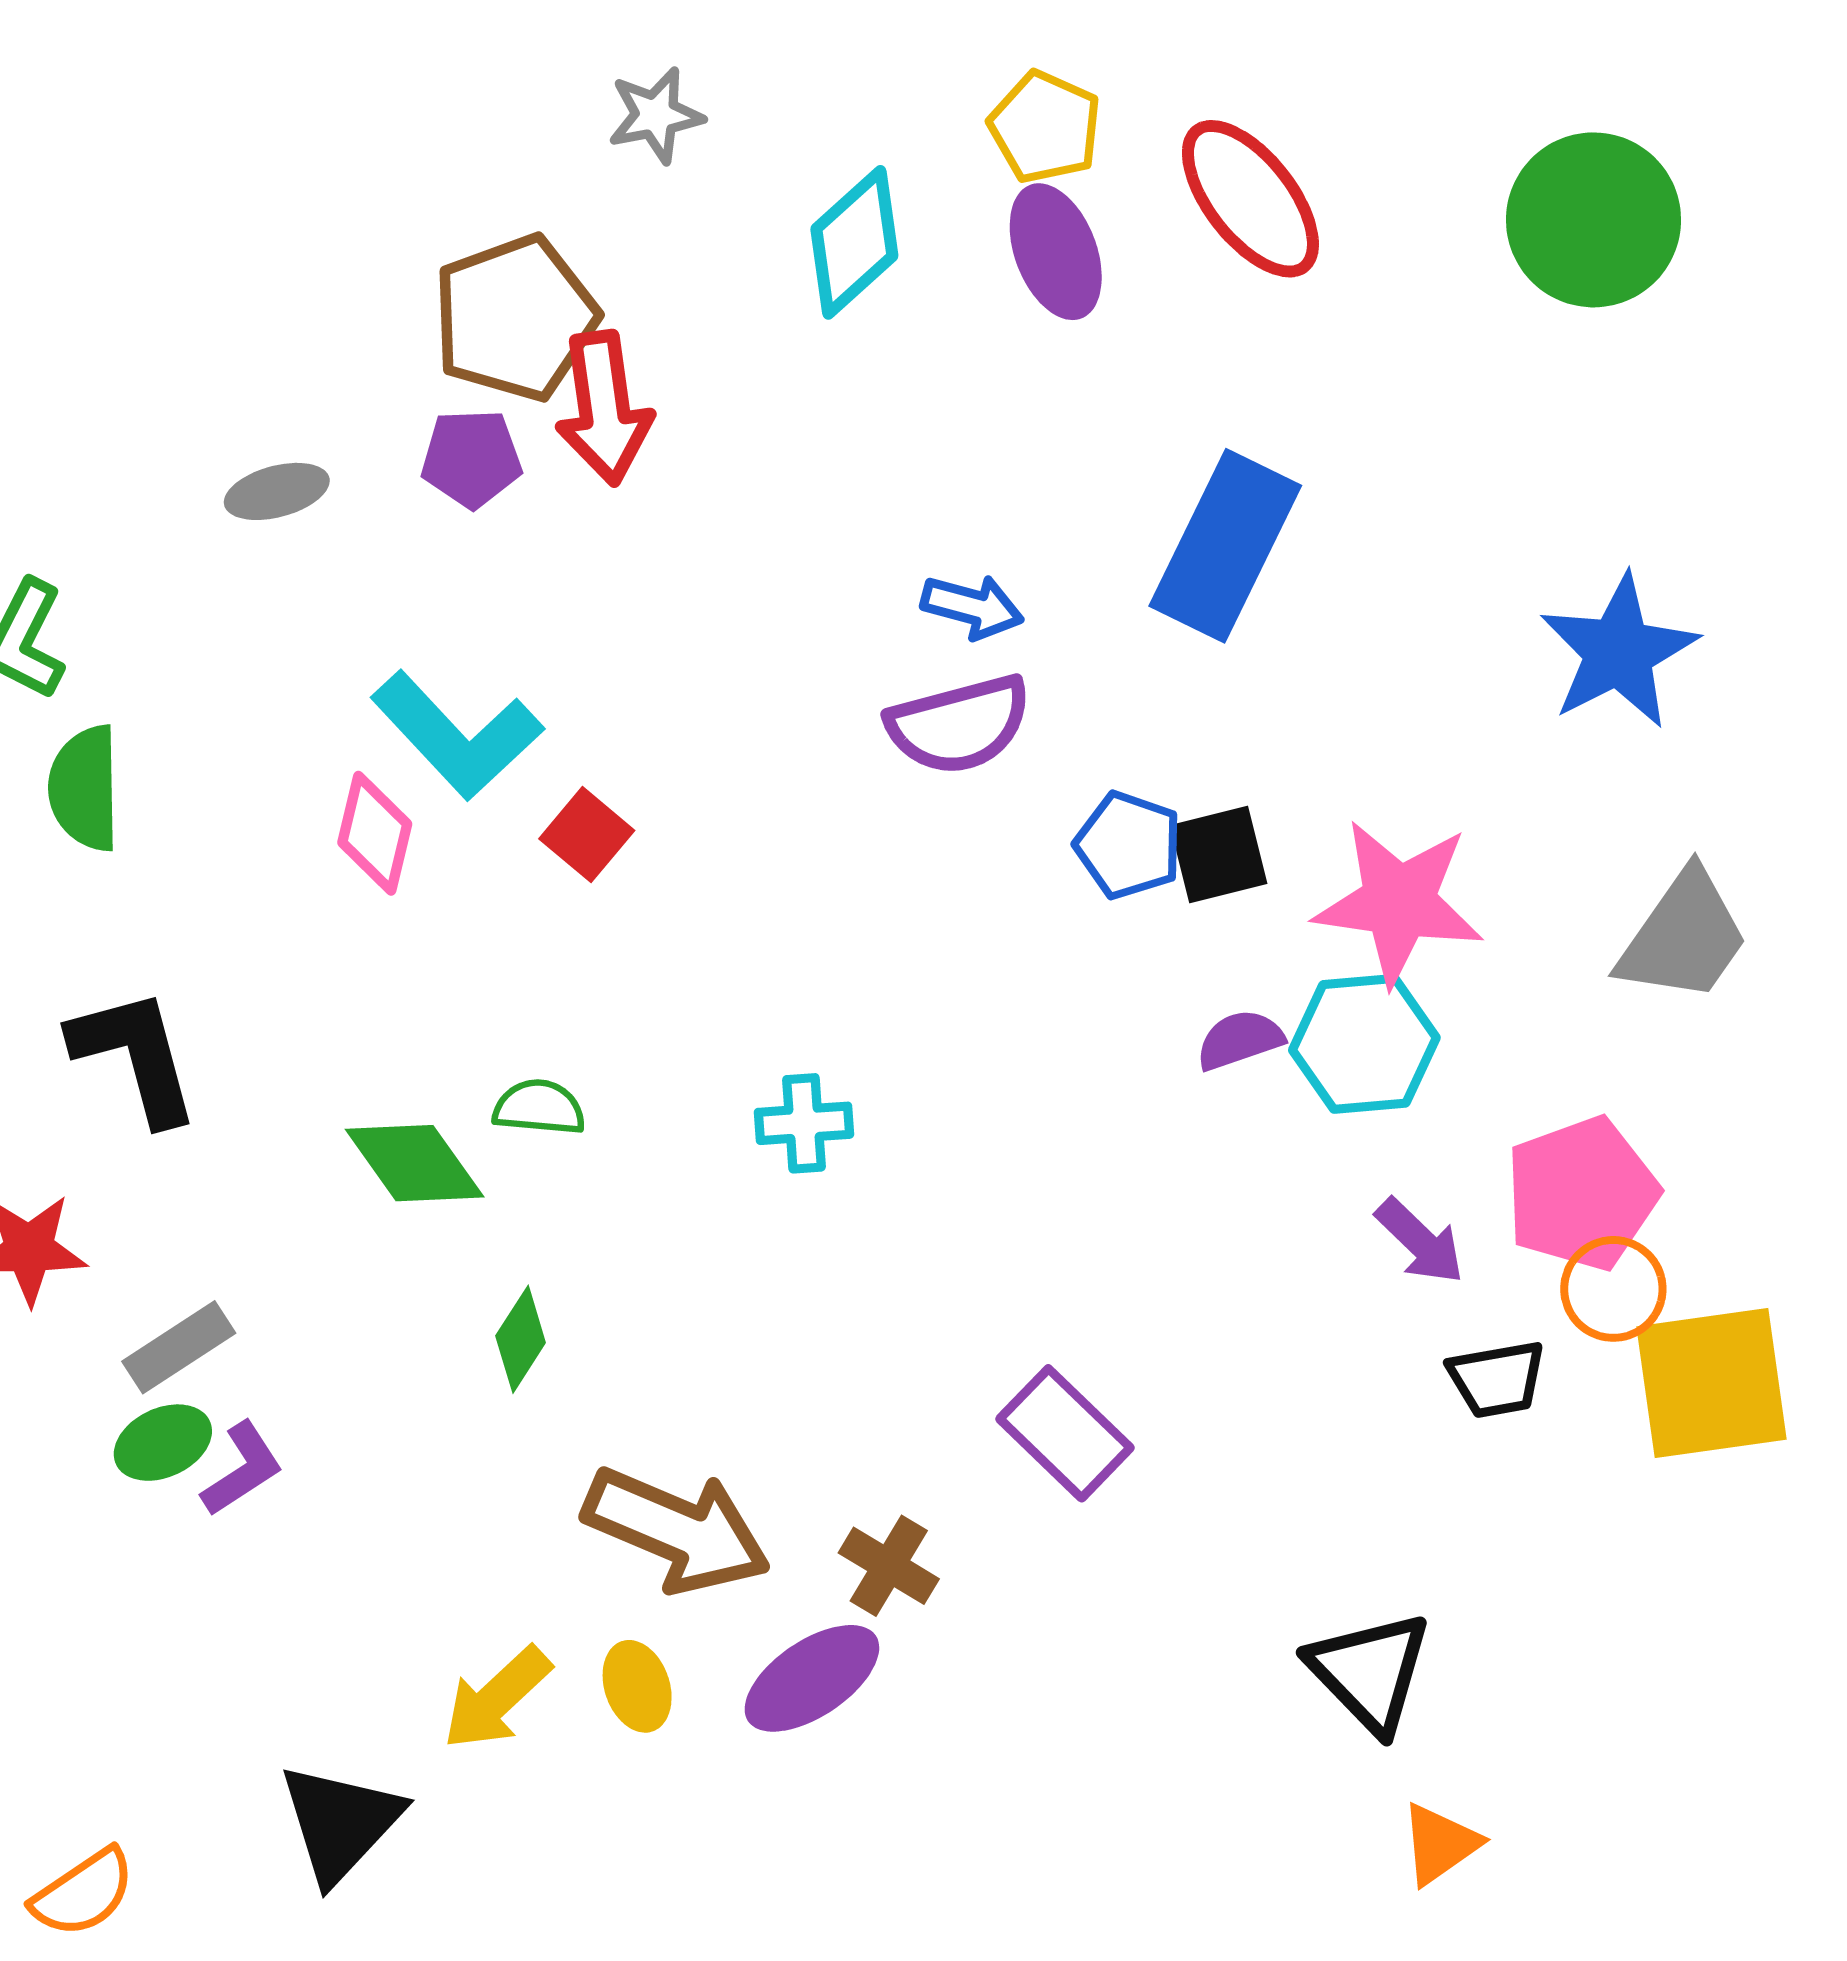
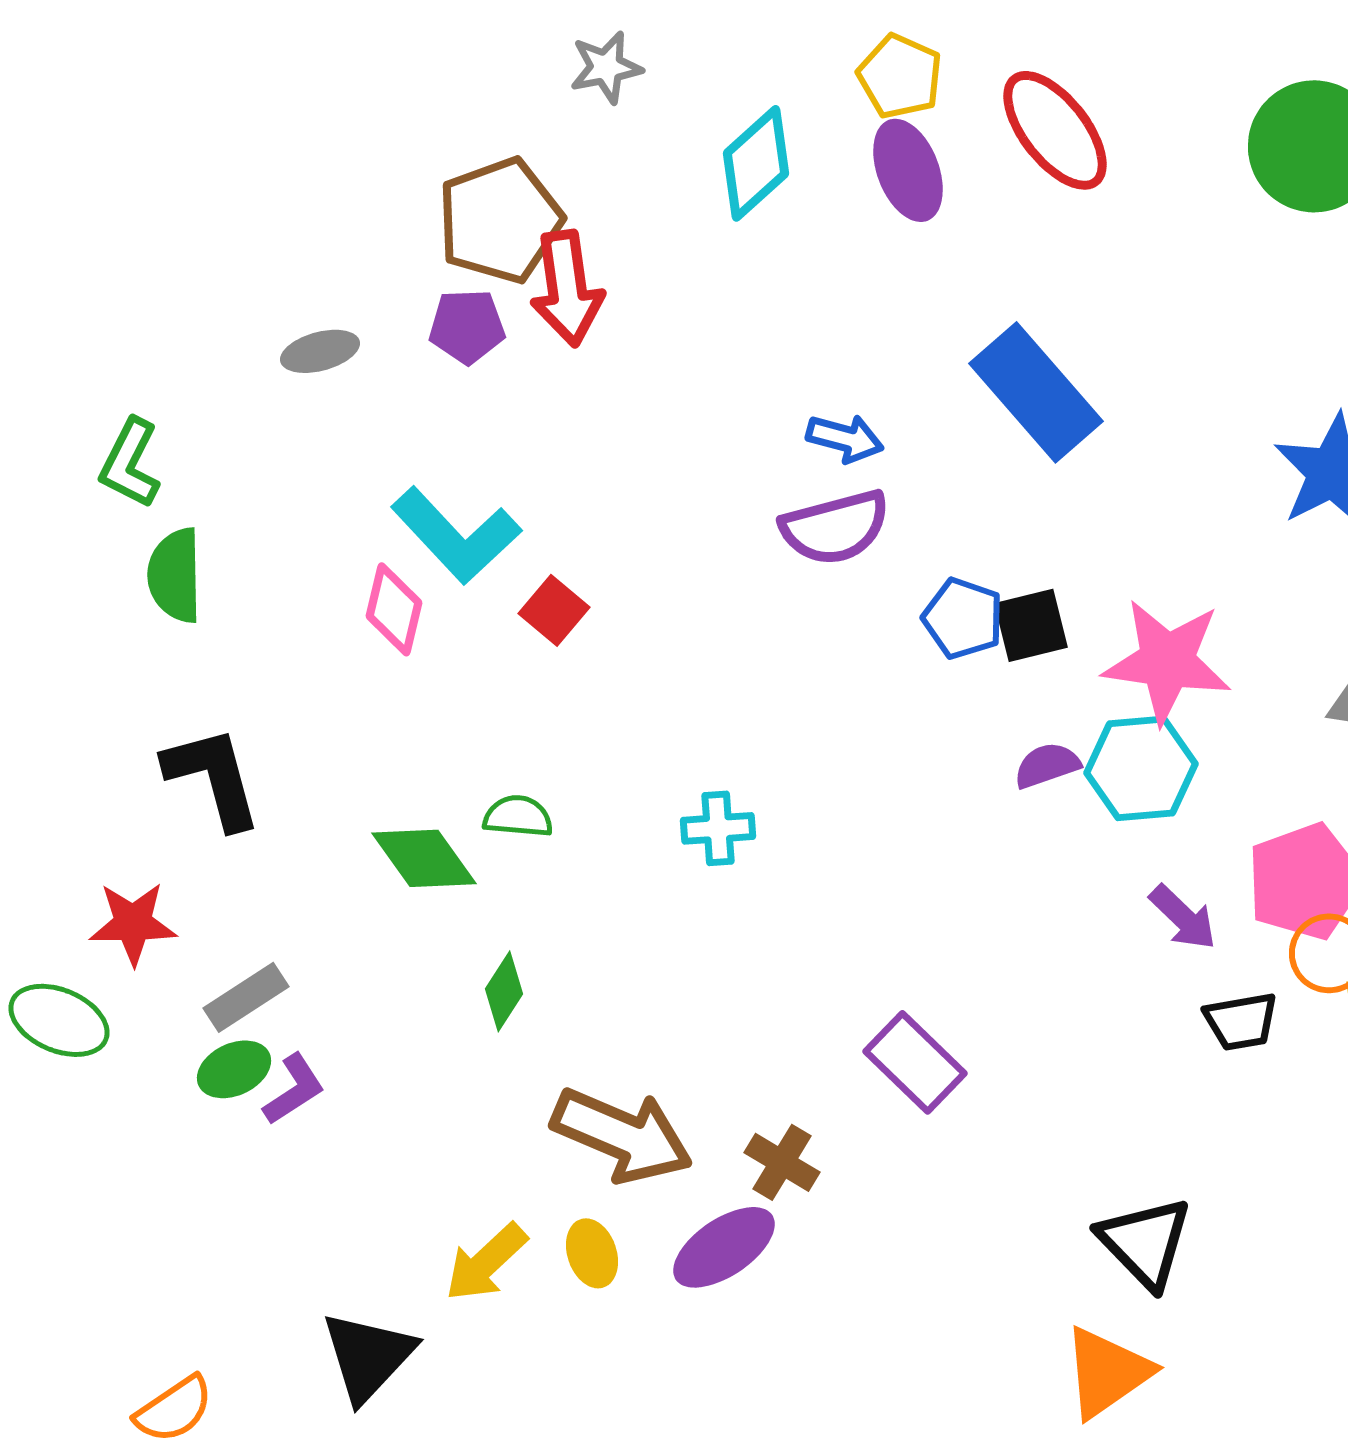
blue rectangle: (1225, 546) -> (1036, 392), turned -67
orange triangle: (1440, 1844) -> (1107, 1372), moved, size x1.5

